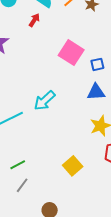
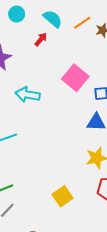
cyan arrow: (45, 101) -> (28, 95), moved, turned 45

